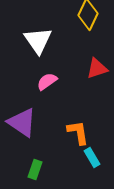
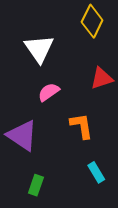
orange L-shape: (78, 132) -> (81, 126), moved

